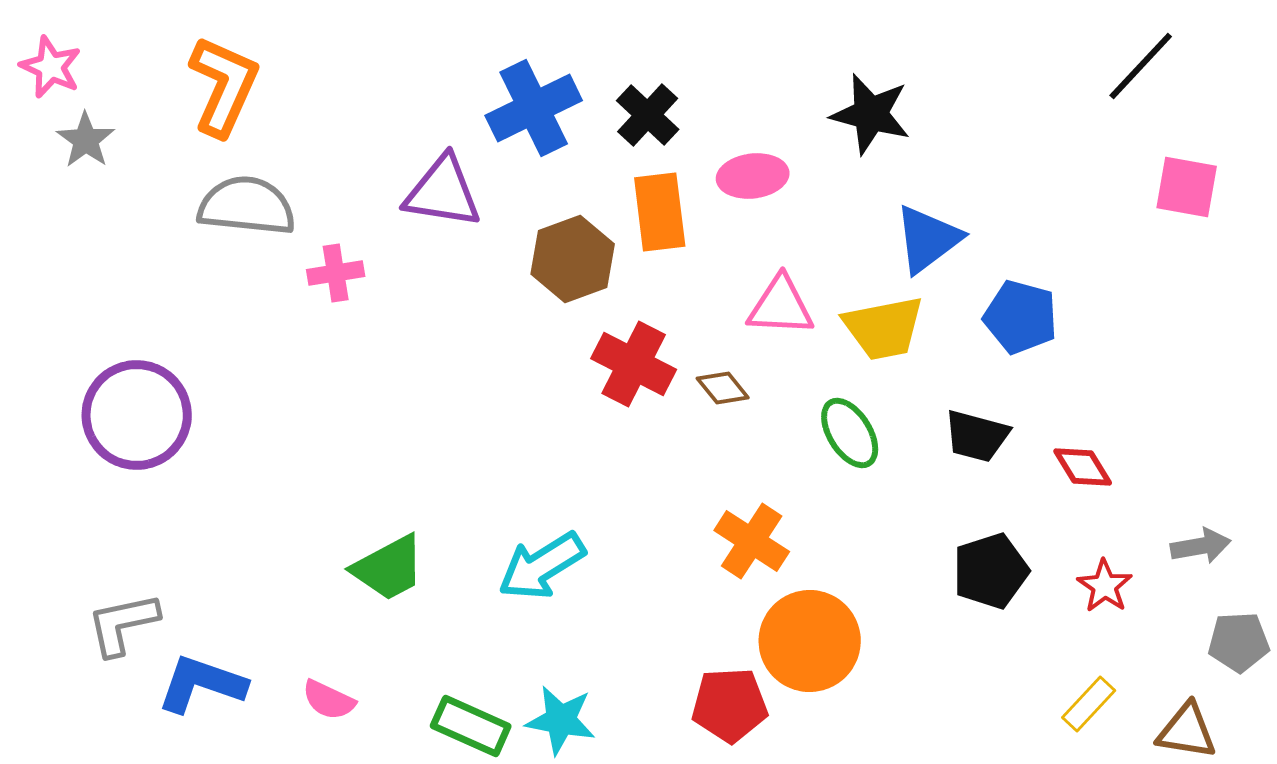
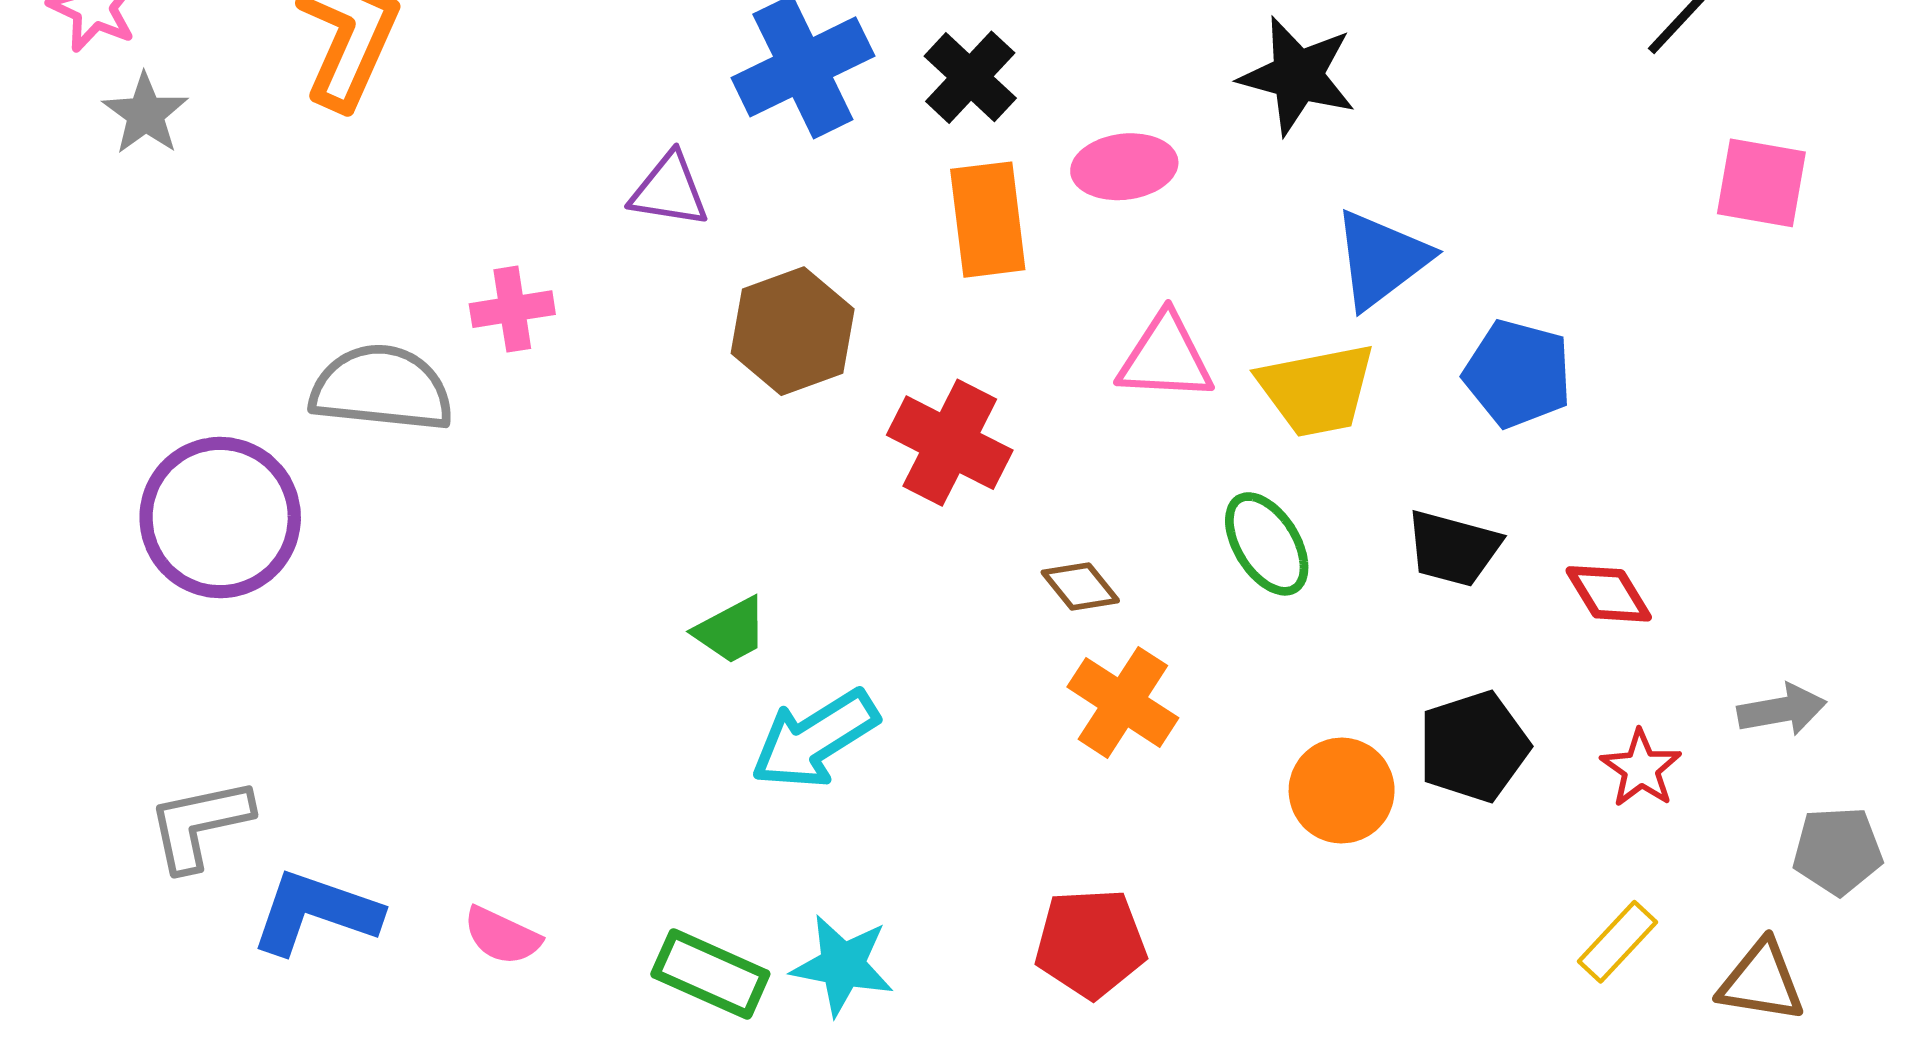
purple triangle: (443, 192) -> (669, 190), size x0.7
gray semicircle: (247, 206) -> (382, 388), moved
brown hexagon: (573, 259) -> (793, 331), moved
brown diamond: (723, 388) -> (1080, 586), moved
green trapezoid: (389, 568) -> (731, 631), moved, size x0.7
orange circle: (810, 641) -> (1342, 791), moved, size x0.7

